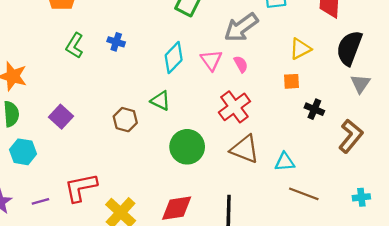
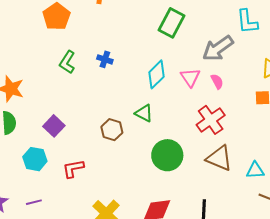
cyan hexagon: (23, 152) -> (35, 159), moved
red L-shape: (81, 188) -> (73, 168), moved, size x0.7

